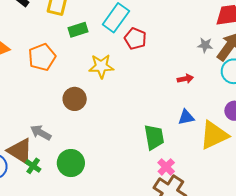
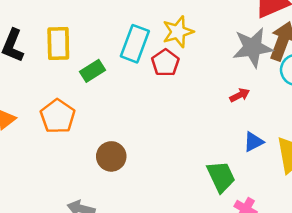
red pentagon: (135, 39) -> (165, 63), turned 30
gray star: (205, 45) -> (253, 48), size x2.0
yellow star: (101, 66) -> (178, 32), moved

